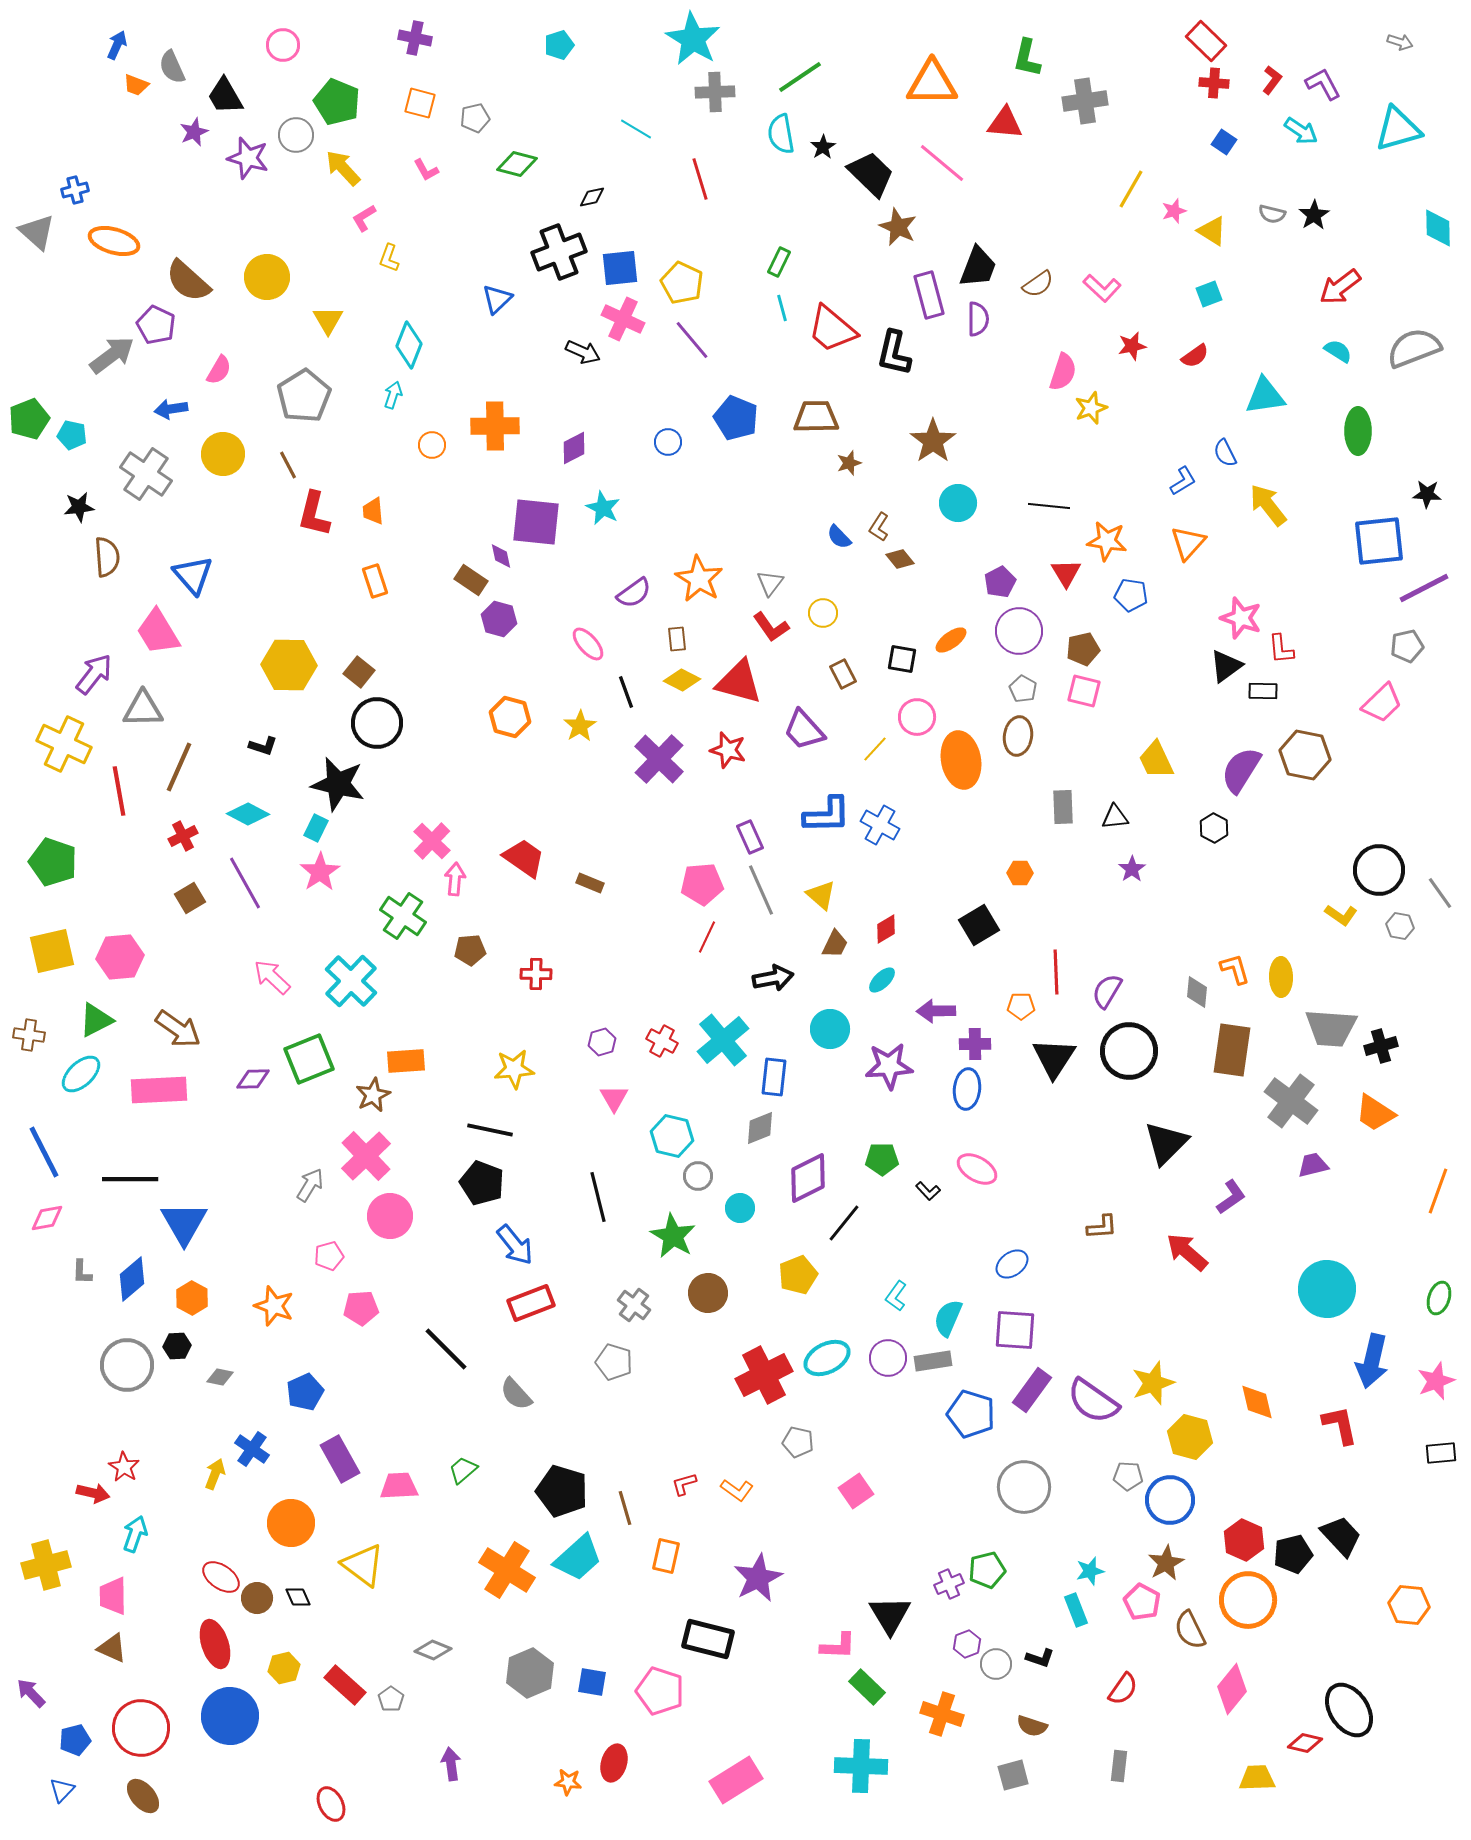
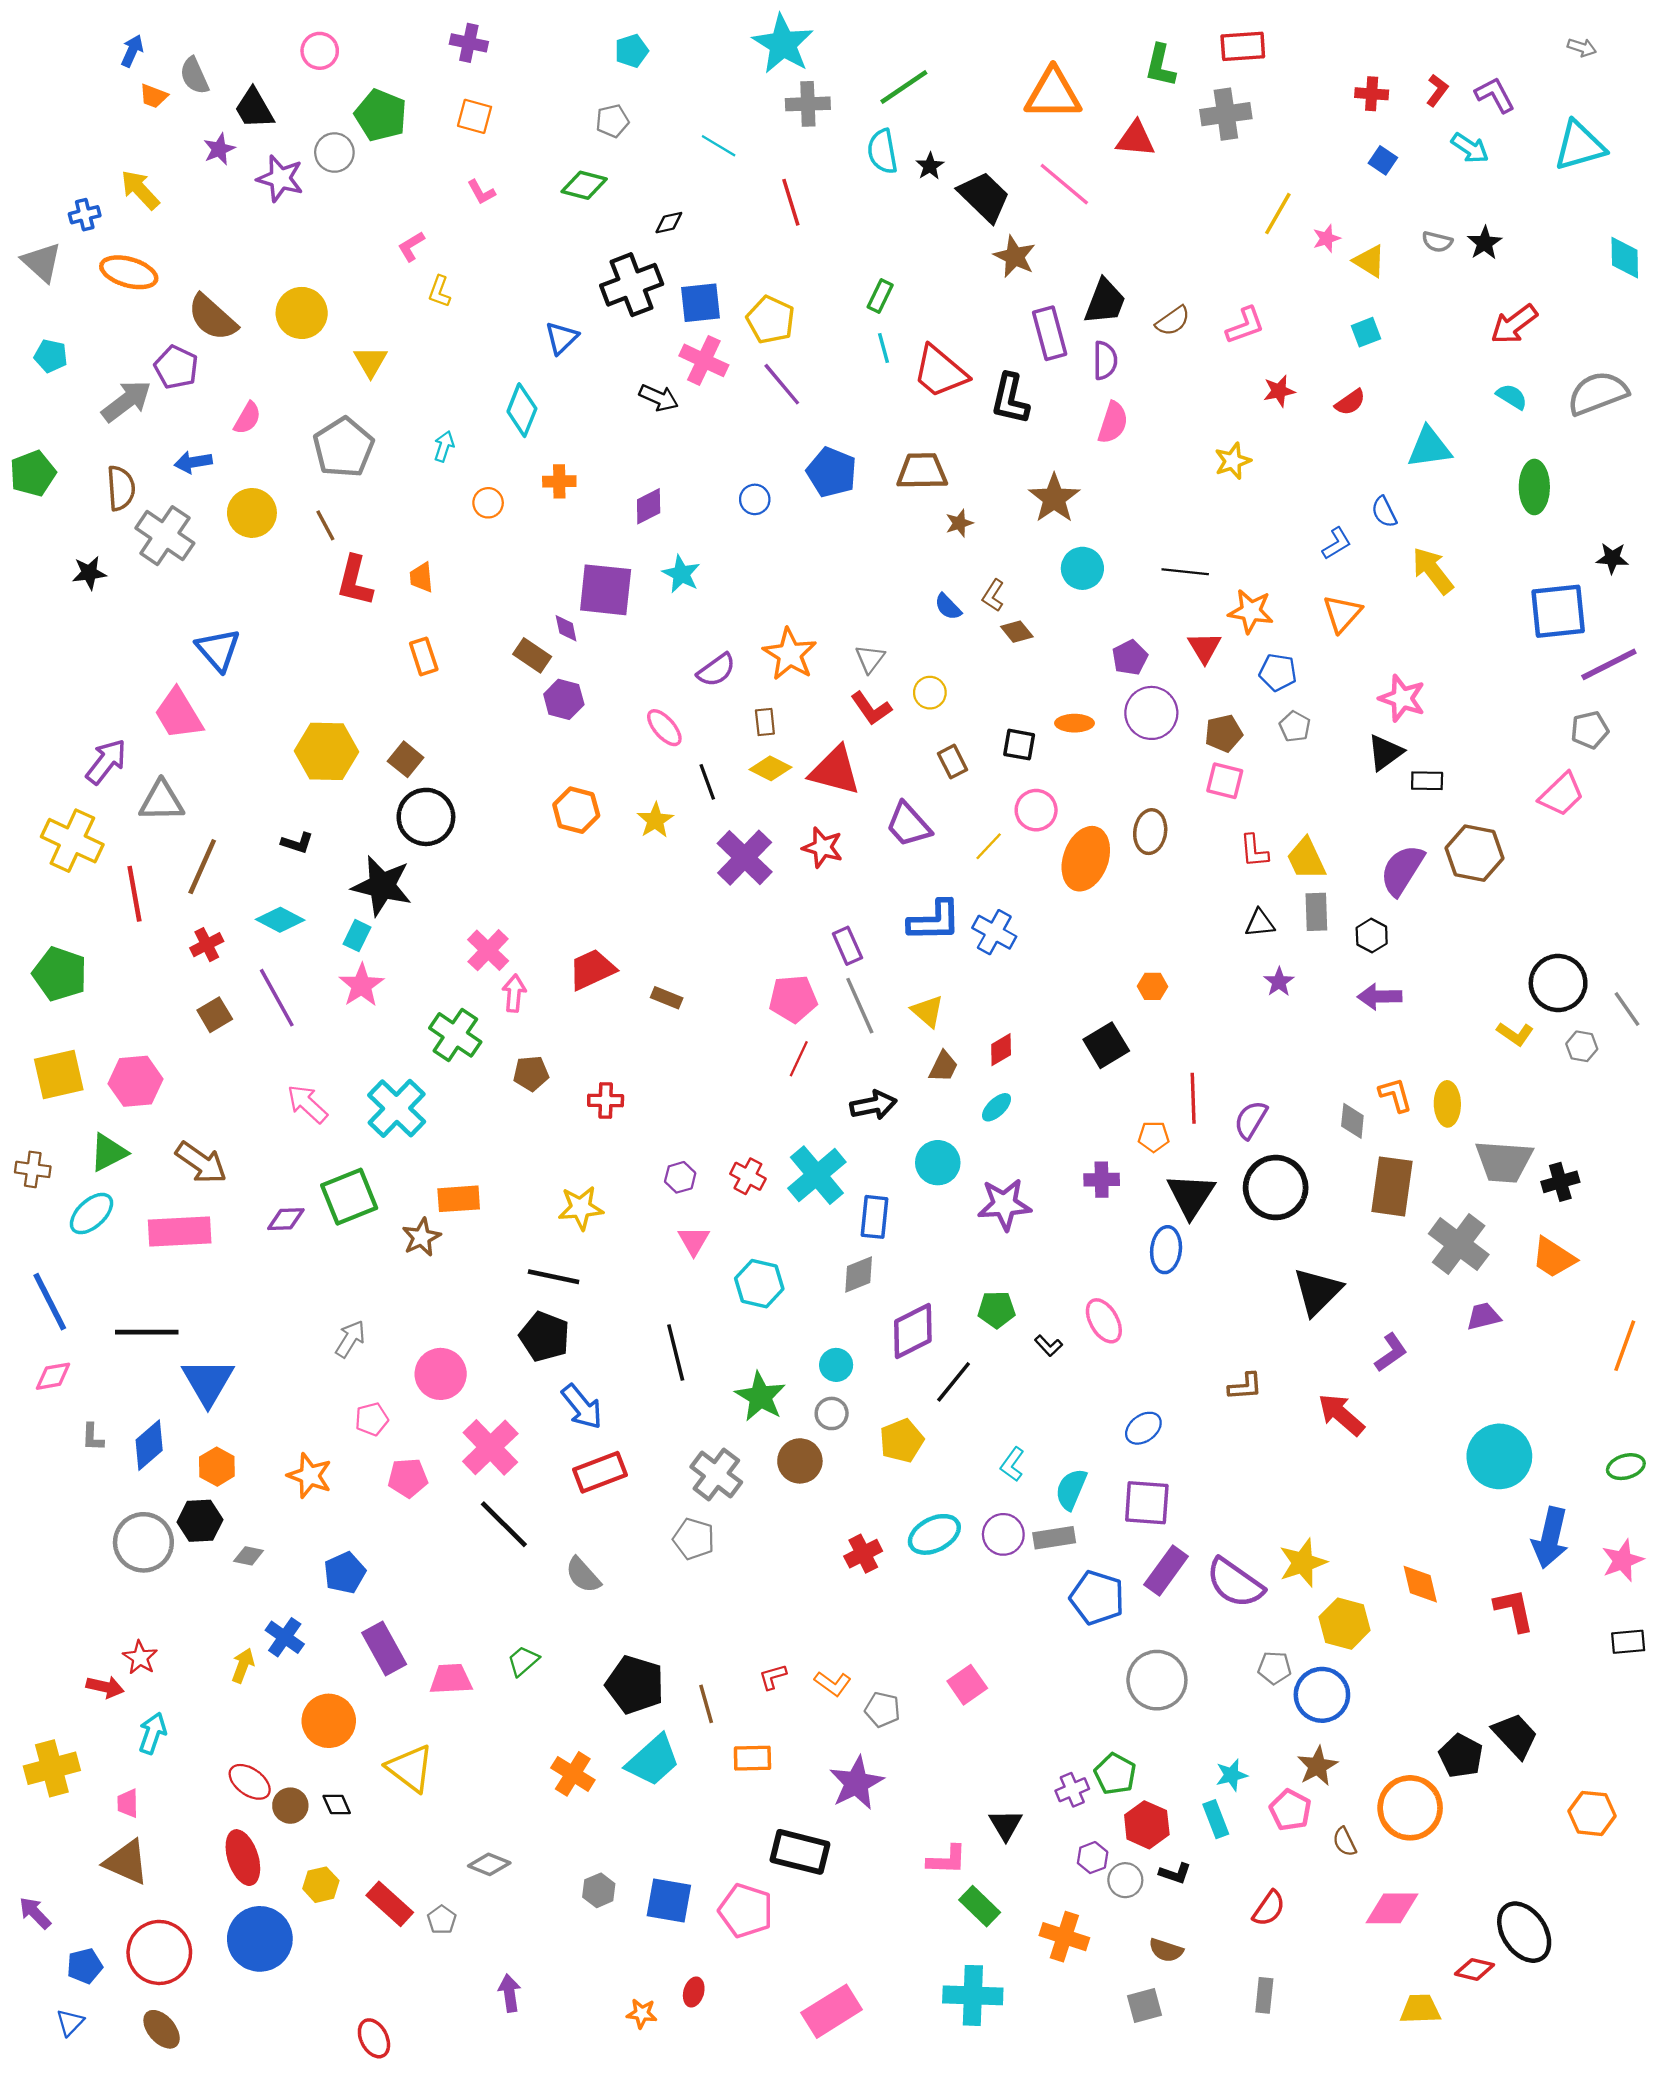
red rectangle: (1206, 41) -> (1243, 46), moved, turned -48
gray pentagon: (475, 118) -> (612, 121), moved
yellow arrow: (343, 168) -> (140, 190), moved
pink L-shape: (1102, 288) -> (1245, 325), turned -63
cyan diamond: (409, 345) -> (522, 410), moved
pink semicircle: (1063, 372) -> (1113, 423), moved
orange cross: (495, 426) -> (559, 481), size x0.6
cyan pentagon: (72, 435) -> (51, 356), moved
brown semicircle: (107, 557) -> (121, 488), moved
orange ellipse: (951, 640) -> (1074, 723), turned 36
red L-shape: (1281, 649) -> (1254, 851), moved
gray pentagon: (1023, 689) -> (1295, 727), moved
orange ellipse: (961, 760) -> (1086, 859), turned 30
gray rectangle: (1063, 807) -> (1316, 912), moved
red trapezoid: (524, 858) -> (592, 969), turned -60
purple arrow: (936, 1011) -> (1380, 997), moved
blue ellipse: (967, 1089) -> (1166, 1250), moved
pink cross: (366, 1156) -> (490, 1447), moved
pink ellipse: (977, 1169) -> (1104, 1321), turned 30
gray circle: (698, 1176) -> (832, 1413), moved
green ellipse: (1439, 1298) -> (1626, 1467), turned 56
gray cross: (634, 1305) -> (716, 1475), size x1.4
black hexagon: (177, 1346) -> (200, 1521), size x1.4
red cross: (764, 1375) -> (863, 1554), size x0.6
gray pentagon: (798, 1442) -> (882, 1710), moved
red hexagon: (1244, 1540) -> (1147, 1825), moved
black pentagon: (1293, 1554) -> (1461, 1756), turned -30
orange rectangle: (666, 1556) -> (752, 1758), turned 76
orange cross: (507, 1570) -> (573, 1774), size x0.7
green pentagon: (987, 1570) -> (1115, 1774), turned -30
pink trapezoid: (113, 1596) -> (128, 1803), size x0.7
black triangle: (890, 1615) -> (1006, 1825), size x0.7
brown semicircle: (1190, 1630) -> (1345, 1842), size x0.7
brown triangle: (112, 1648) -> (127, 1862), size x1.4
gray hexagon: (530, 1673) -> (599, 1890), size x0.6
blue square: (592, 1682) -> (669, 1900), size x1.4
pink diamond: (1232, 1689) -> (1392, 1908), turned 51
red ellipse: (614, 1763) -> (694, 1992), size x0.7

